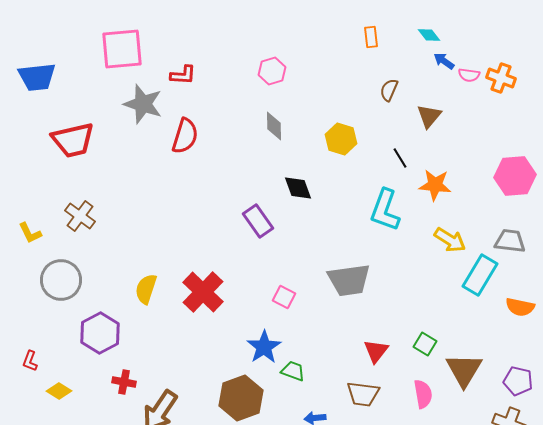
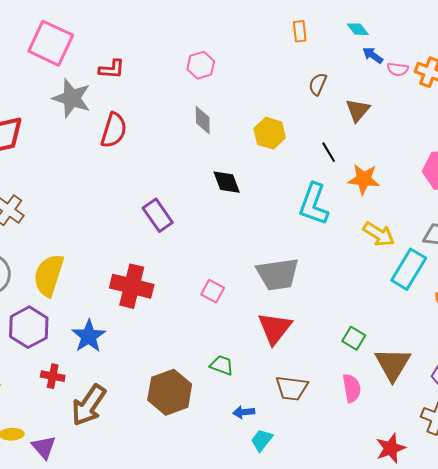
pink square: (122, 49) -> (51, 43), turned 30
purple rectangle: (258, 221) -> (158, 215), moved
yellow semicircle: (146, 289) -> (49, 275), moved, size x1.4
red cross: (203, 292) -> (132, 286), turned -30
blue star: (264, 347) -> (89, 336), moved
red triangle: (376, 351) -> (275, 328), moved, size x1.4

